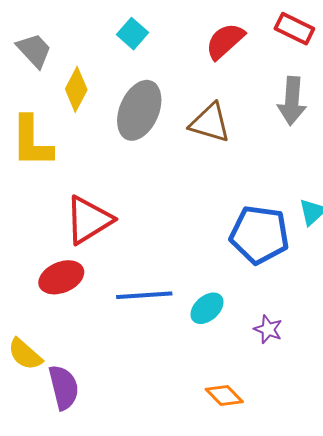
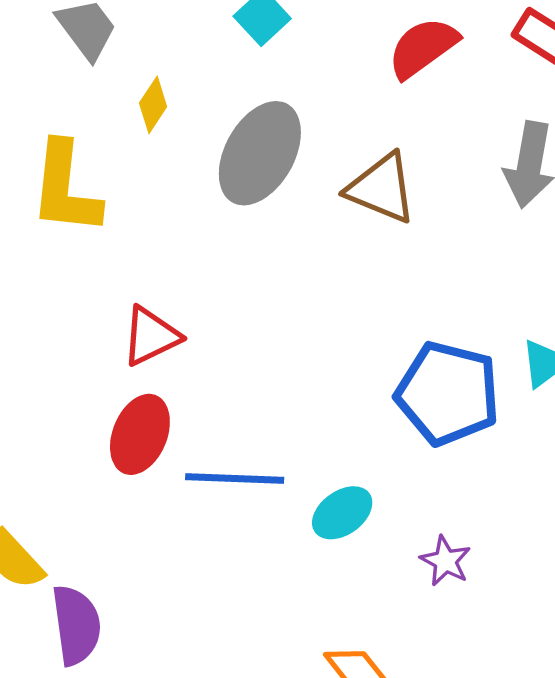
yellow diamond: (76, 89) -> (153, 105), size x0.7
red triangle: (89, 220) -> (151, 336), size x0.7
red ellipse: (61, 277) -> (140, 434), moved, turned -51

